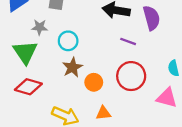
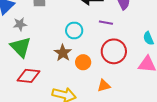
gray star: (40, 27) -> (20, 24), moved
cyan circle: (68, 41) -> (74, 30), moved
orange triangle: (103, 113) -> (104, 86), moved

